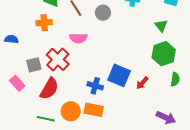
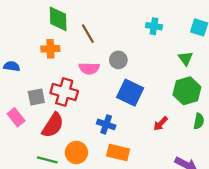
gray circle: (103, 13) -> (118, 60), moved
red cross: (58, 59) -> (64, 92), turned -30
blue square: (119, 75) -> (130, 93), moved
orange rectangle: (94, 110) -> (118, 153), moved

